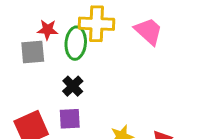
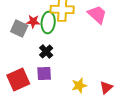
red star: (48, 30) -> (33, 21), moved
gray square: (33, 52) -> (19, 28), turned 30

